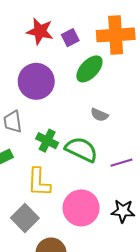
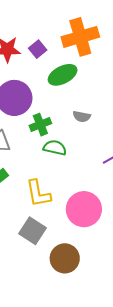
green ellipse: (89, 69) -> (63, 75), turned 32
green cross: (47, 141) -> (40, 125), moved, turned -35
green semicircle: (81, 149) -> (55, 148), moved, size x0.7

